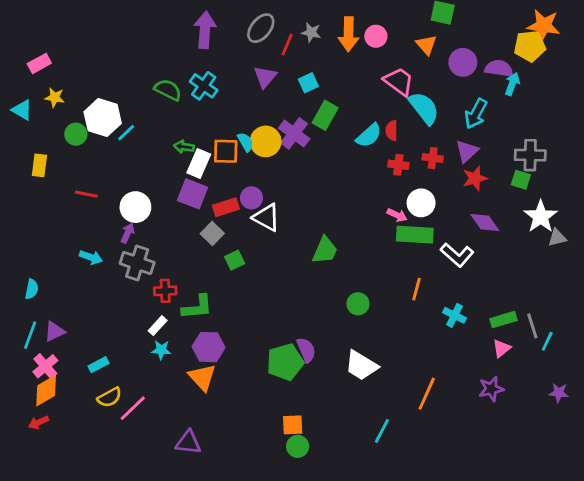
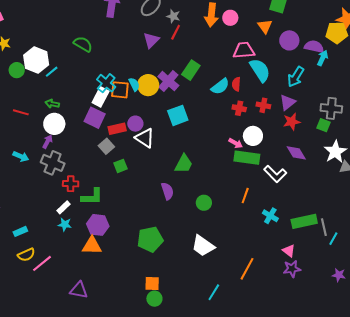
gray star: (311, 32) -> (173, 16), moved
red line: (287, 45) -> (176, 32), moved
pink trapezoid: (399, 81) -> (244, 50), turned -45
cyan square: (308, 83) -> (178, 115), moved, size x1.5
cyan cross: (204, 86) -> (106, 83), moved
green arrow: (184, 147) -> (52, 104), moved
green rectangle: (503, 320) -> (304, 221), size x1.4
pink triangle: (501, 348) -> (289, 251), moved, turned -48
purple semicircle: (306, 350) -> (167, 191), moved
orange triangle: (202, 377) -> (92, 246), turned -50

